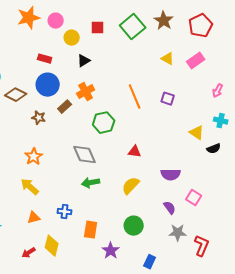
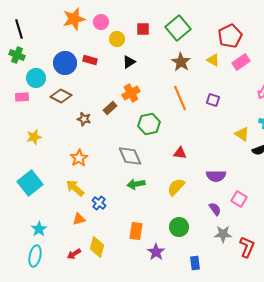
brown star: (164, 21) -> (181, 62), moved
red pentagon: (201, 26) -> (230, 36), moved
blue circle: (48, 85) -> (65, 63), moved
blue cross: (65, 212) -> (99, 203), moved, turned 32
blue rectangle: (150, 262) -> (195, 263), turned -32

